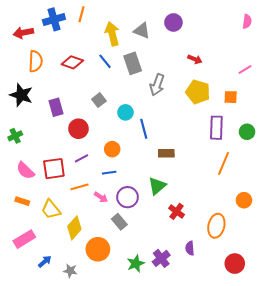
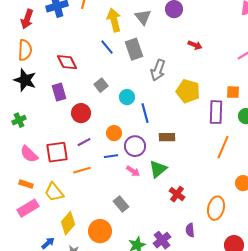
gray triangle: (142, 31) -> (143, 17), turned 30
red arrow: (23, 33) -> (27, 19), turned -60
orange semicircle: (36, 61) -> (25, 50), moved
red diamond: (72, 62) -> (67, 62), moved, turned 45
yellow pentagon: (198, 92) -> (188, 91), moved
orange square: (231, 97) -> (233, 92), moved
pink arrow: (101, 197) -> (133, 171), moved
purple circle: (127, 197) -> (135, 146), moved
yellow diamond: (74, 228) -> (68, 223), moved
pink rectangle: (24, 239) -> (28, 208), moved

